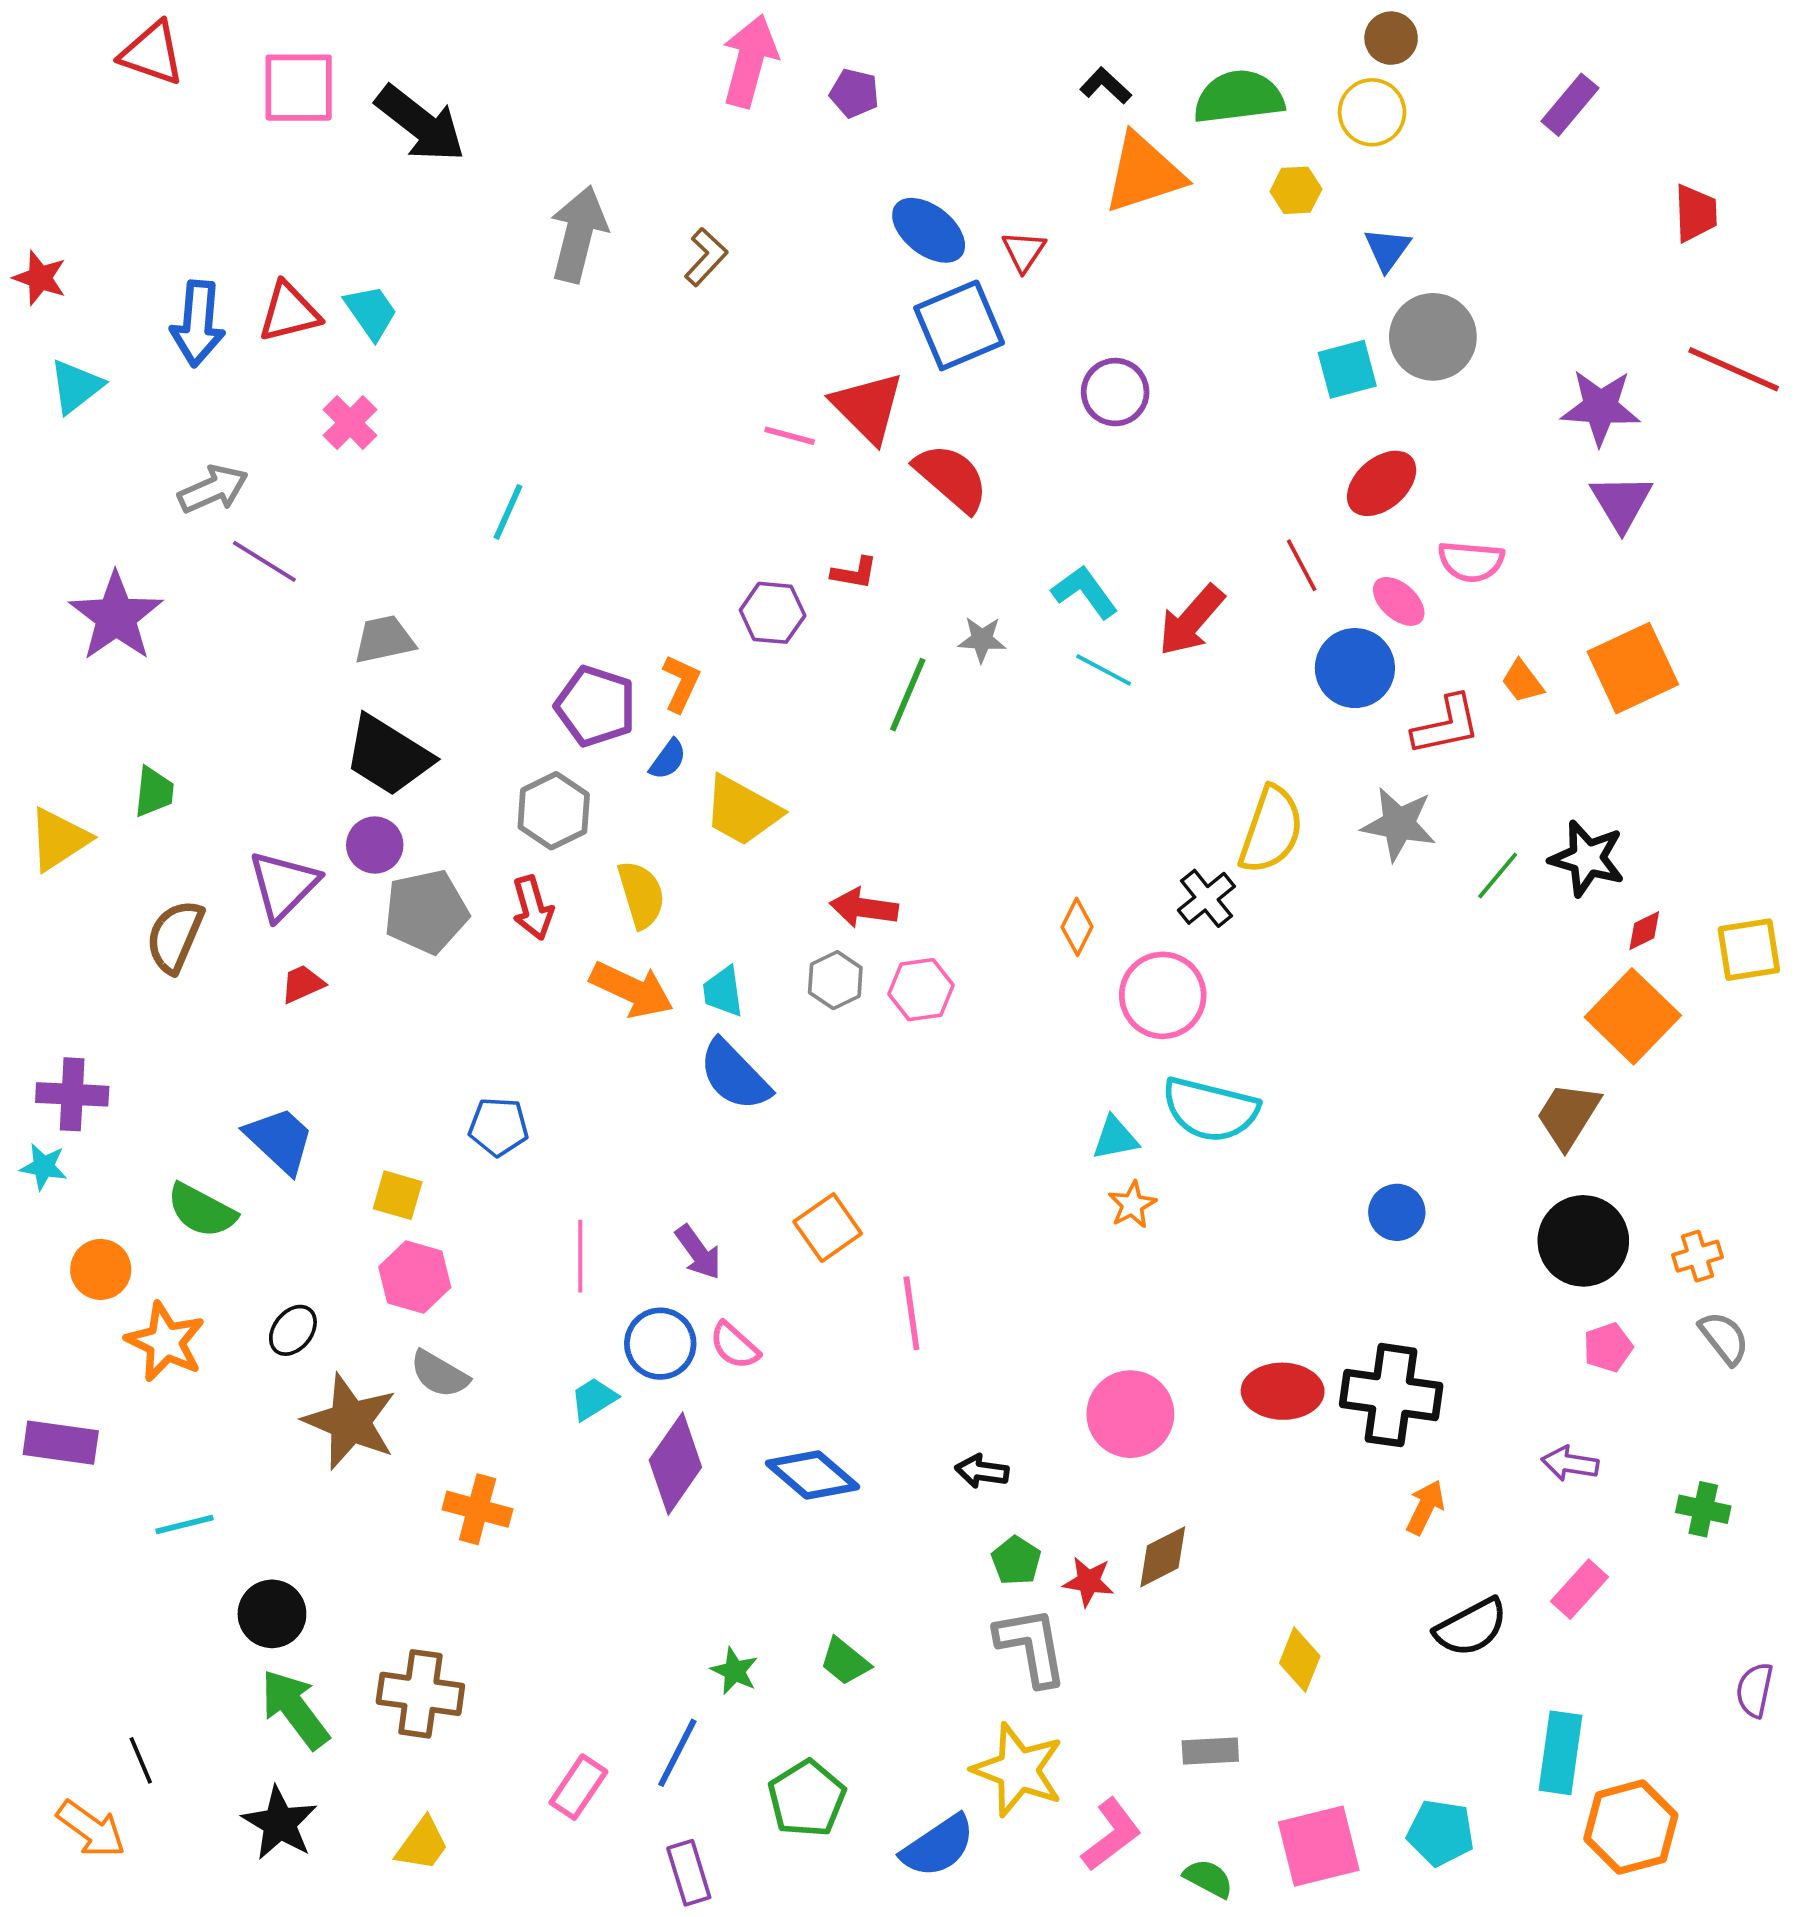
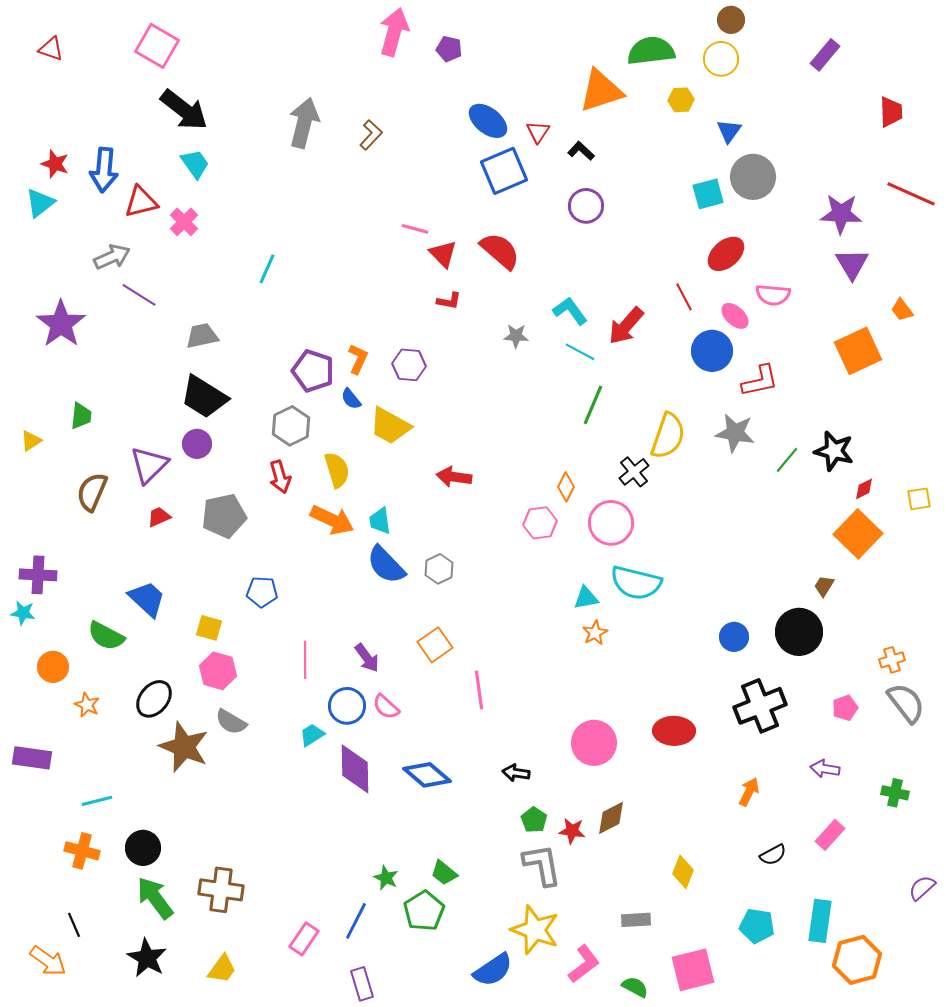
red triangle: (152, 53) -> (51, 49), moved, size x0.7
black L-shape: (1106, 86) -> (581, 151), moved
pink square: (299, 88) -> (157, 46), turned 30
black arrow: (420, 124) -> (184, 110), moved
red star: (40, 278) -> (55, 164), moved
red triangle: (289, 312) -> (141, 202), moved
red triangle: (868, 407) -> (443, 254), moved, size x0.7
purple hexagon: (773, 613) -> (409, 365), moved
orange trapezoid: (1522, 681) -> (902, 310), moved
green line: (908, 695) -> (593, 405), moved
blue semicircle: (668, 759) -> (351, 399), turned 105
yellow triangle: (59, 839) -> (31, 441), size x0.6
gray pentagon: (426, 912) -> (224, 516), moved
yellow square: (1749, 950) -> (919, 499), size x0.7
gray hexagon: (835, 980) -> (439, 569), moved
pink hexagon: (921, 990) -> (540, 523), moved
brown trapezoid: (1568, 1115) -> (824, 586), size x0.6
black circle: (1583, 1241) -> (799, 632), moved
black ellipse: (293, 1330) -> (154, 699), size x1.4
gray semicircle: (1724, 1338) -> (906, 703), size x1.4
orange star: (165, 1342) -> (87, 705), size x0.6
black cross: (1391, 1395) -> (760, 706), moved, turned -30
purple diamond: (675, 1464) -> (355, 769), turned -36
orange cross: (478, 1509) -> (82, 851), moved
black semicircle: (1471, 1627) -> (773, 855), size x0.7
purple semicircle: (1755, 1690) -> (922, 888), turned 36
green pentagon: (807, 1799) -> (424, 911), moved
cyan pentagon: (1441, 1833) -> (757, 926), moved

